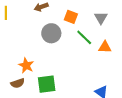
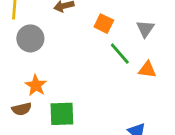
gray circle: (51, 33) -> (30, 38), moved

